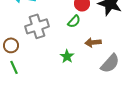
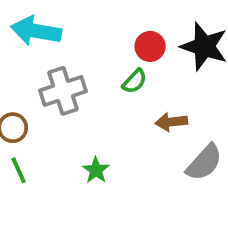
green star: (67, 56) -> (96, 170), moved

